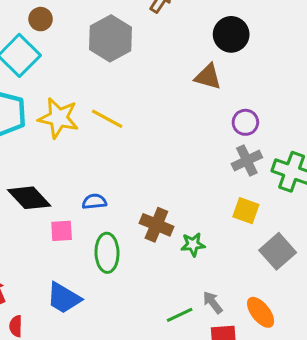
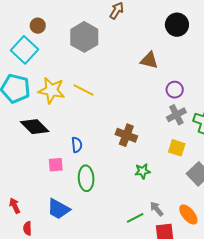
black circle: (231, 34) -> (177, 25), moved
black diamond: (29, 198) -> (35, 127), moved
blue semicircle: (94, 202) -> (77, 145), turned 91
brown cross: (156, 225) -> (126, 135), moved

